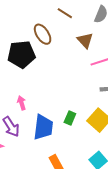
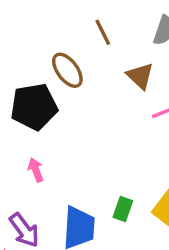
brown line: (65, 13) -> (103, 32), turned 35
pink arrow: (22, 103) -> (36, 170), moved

